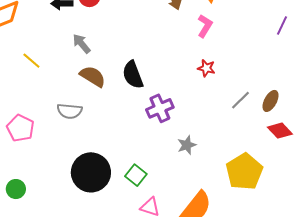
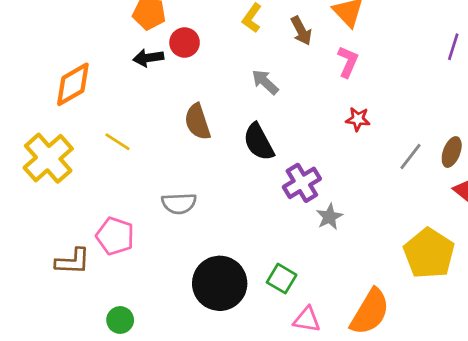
gray arrow: (82, 44) -> (265, 82), moved
brown semicircle: (93, 76) -> (198, 122), moved, turned -132
gray star: (187, 145) -> (329, 217), moved

